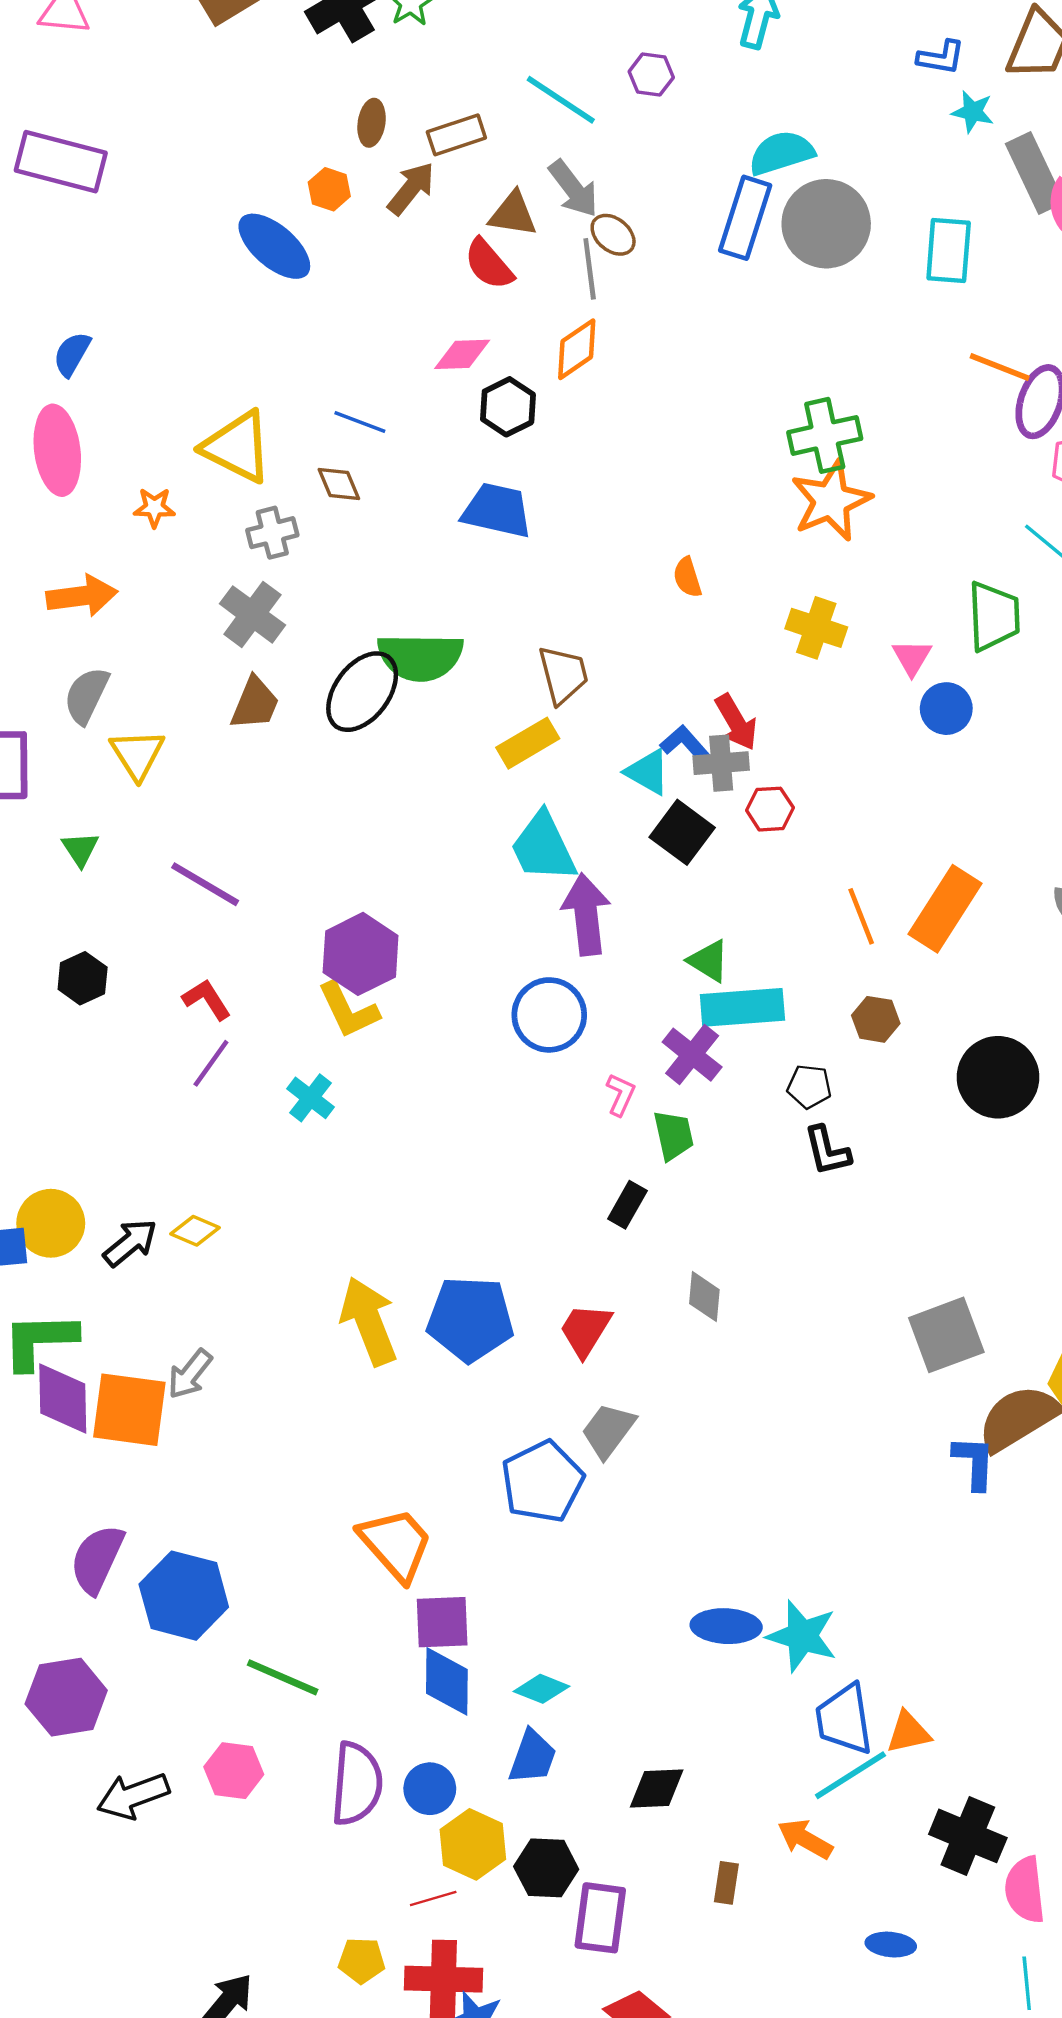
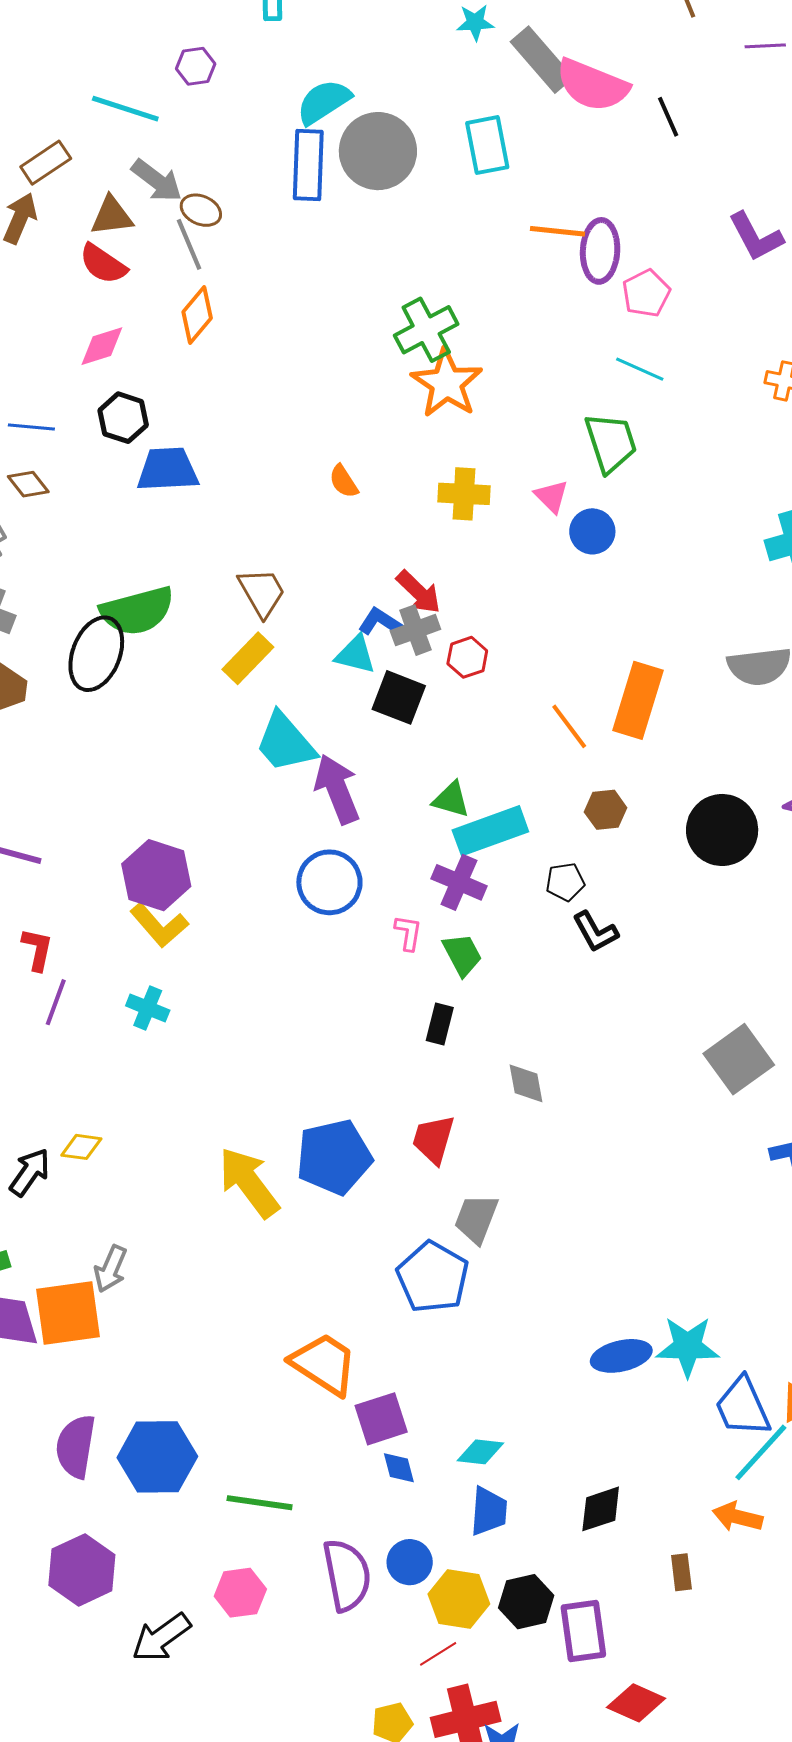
black hexagon: (508, 407) -> (123, 418), moved
red L-shape: (207, 1000) -> (37, 949), turned 60
blue diamond: (447, 1681) -> (399, 1468), size x0.6

